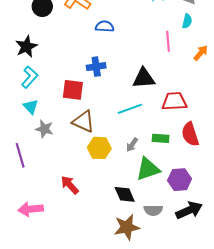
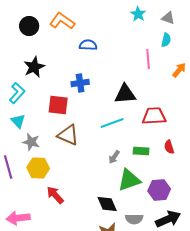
black star: (26, 47) -> (34, 67), moved
red semicircle: (190, 134) -> (169, 147), size x0.6
yellow hexagon: (99, 148) -> (38, 168), moved

